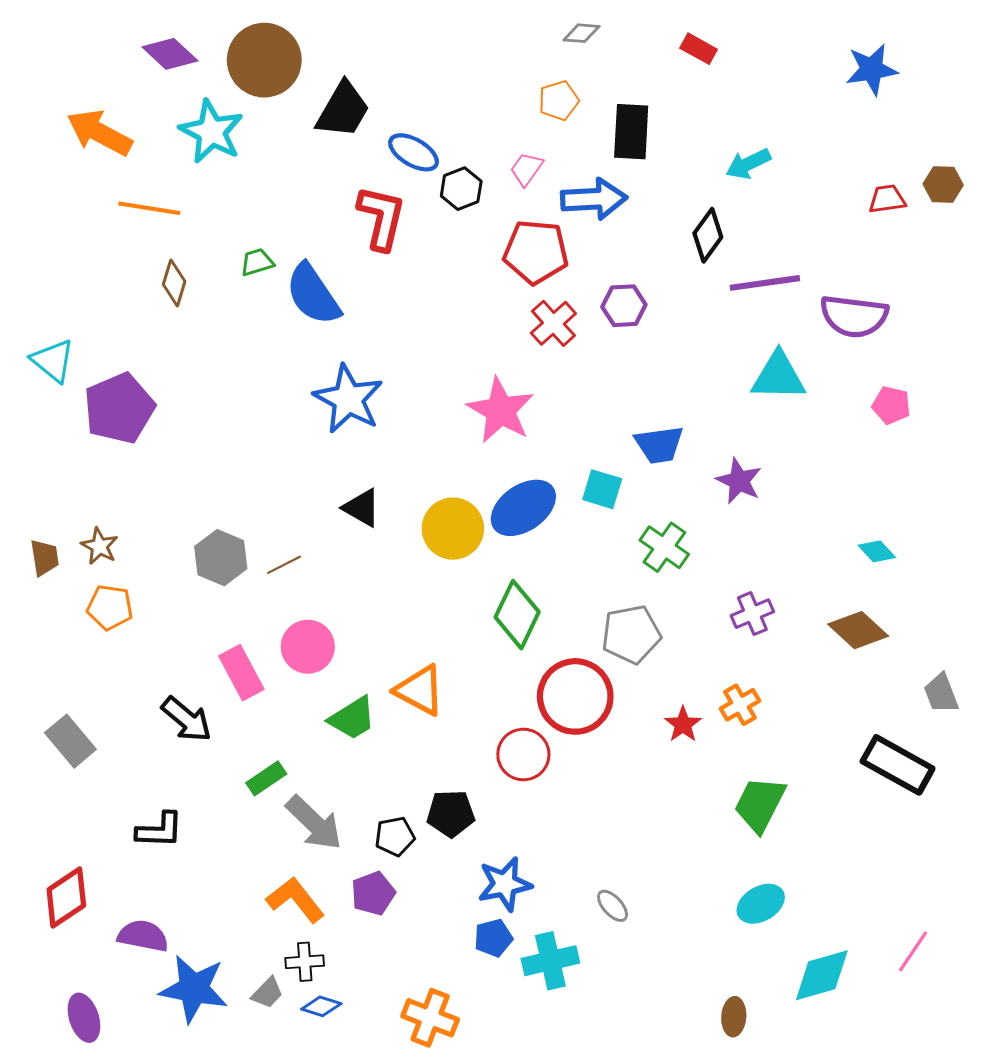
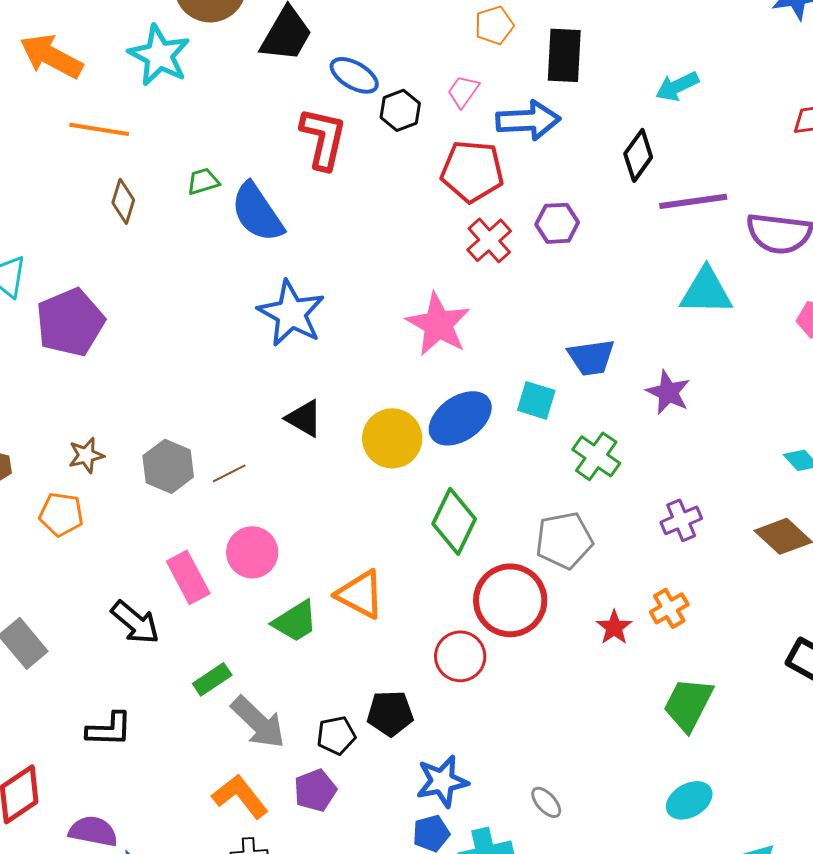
brown star: (99, 546) -> (86, 455), moved, turned 30

